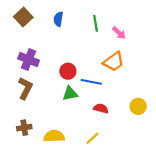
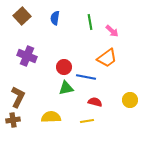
brown L-shape: (25, 88) -> (18, 97), moved
brown cross: (24, 128) -> (13, 120), moved
yellow semicircle: (54, 136) -> (51, 117), moved
yellow line: (92, 138) -> (87, 121), moved, turned 32

